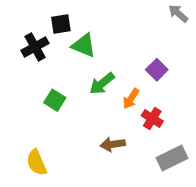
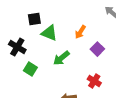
black cross: (35, 47) -> (17, 47), moved, turned -30
orange arrow: (131, 99) -> (80, 32), moved

